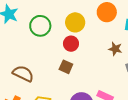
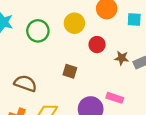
red circle: (71, 44) -> (97, 45), moved
brown star: (115, 49) -> (122, 58), moved

